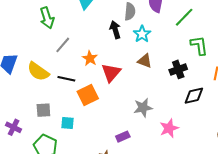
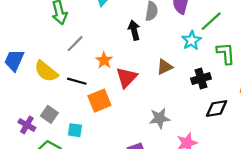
cyan star: (142, 34) -> (191, 40), moved
brown triangle: (145, 61) -> (165, 67), turned -49
gray square: (43, 110) -> (49, 114), turned 35
purple cross: (14, 127) -> (27, 125), moved

